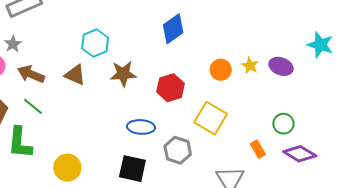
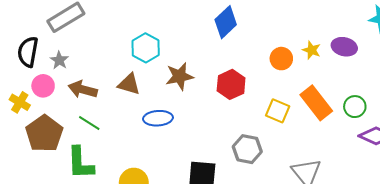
yellow square: (211, 118) -> (278, 111), size x0.7
blue ellipse: (141, 127) -> (158, 118), moved
orange rectangle: (258, 149) -> (316, 103), moved, size x1.8

